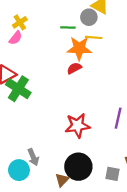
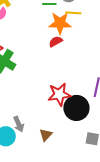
black circle: (78, 167) -> (76, 108), moved
brown triangle: (62, 180) -> (46, 135), moved

